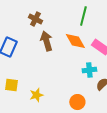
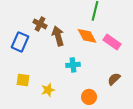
brown cross: (35, 19) -> (40, 24), moved
cyan cross: (89, 70) -> (73, 65), moved

